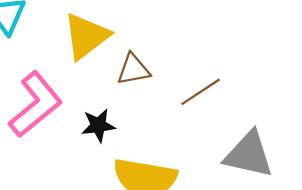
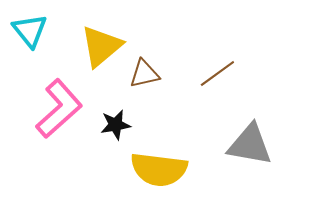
brown line: (201, 92) -> (217, 73), moved

